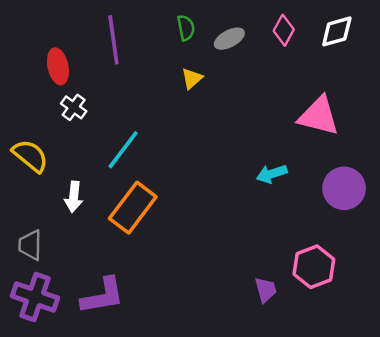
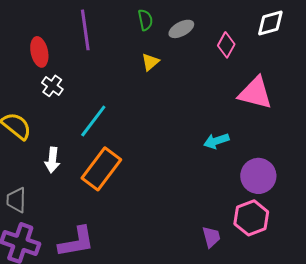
pink diamond: (284, 30) -> (226, 45), moved
purple circle: (344, 188) -> (258, 176), moved

